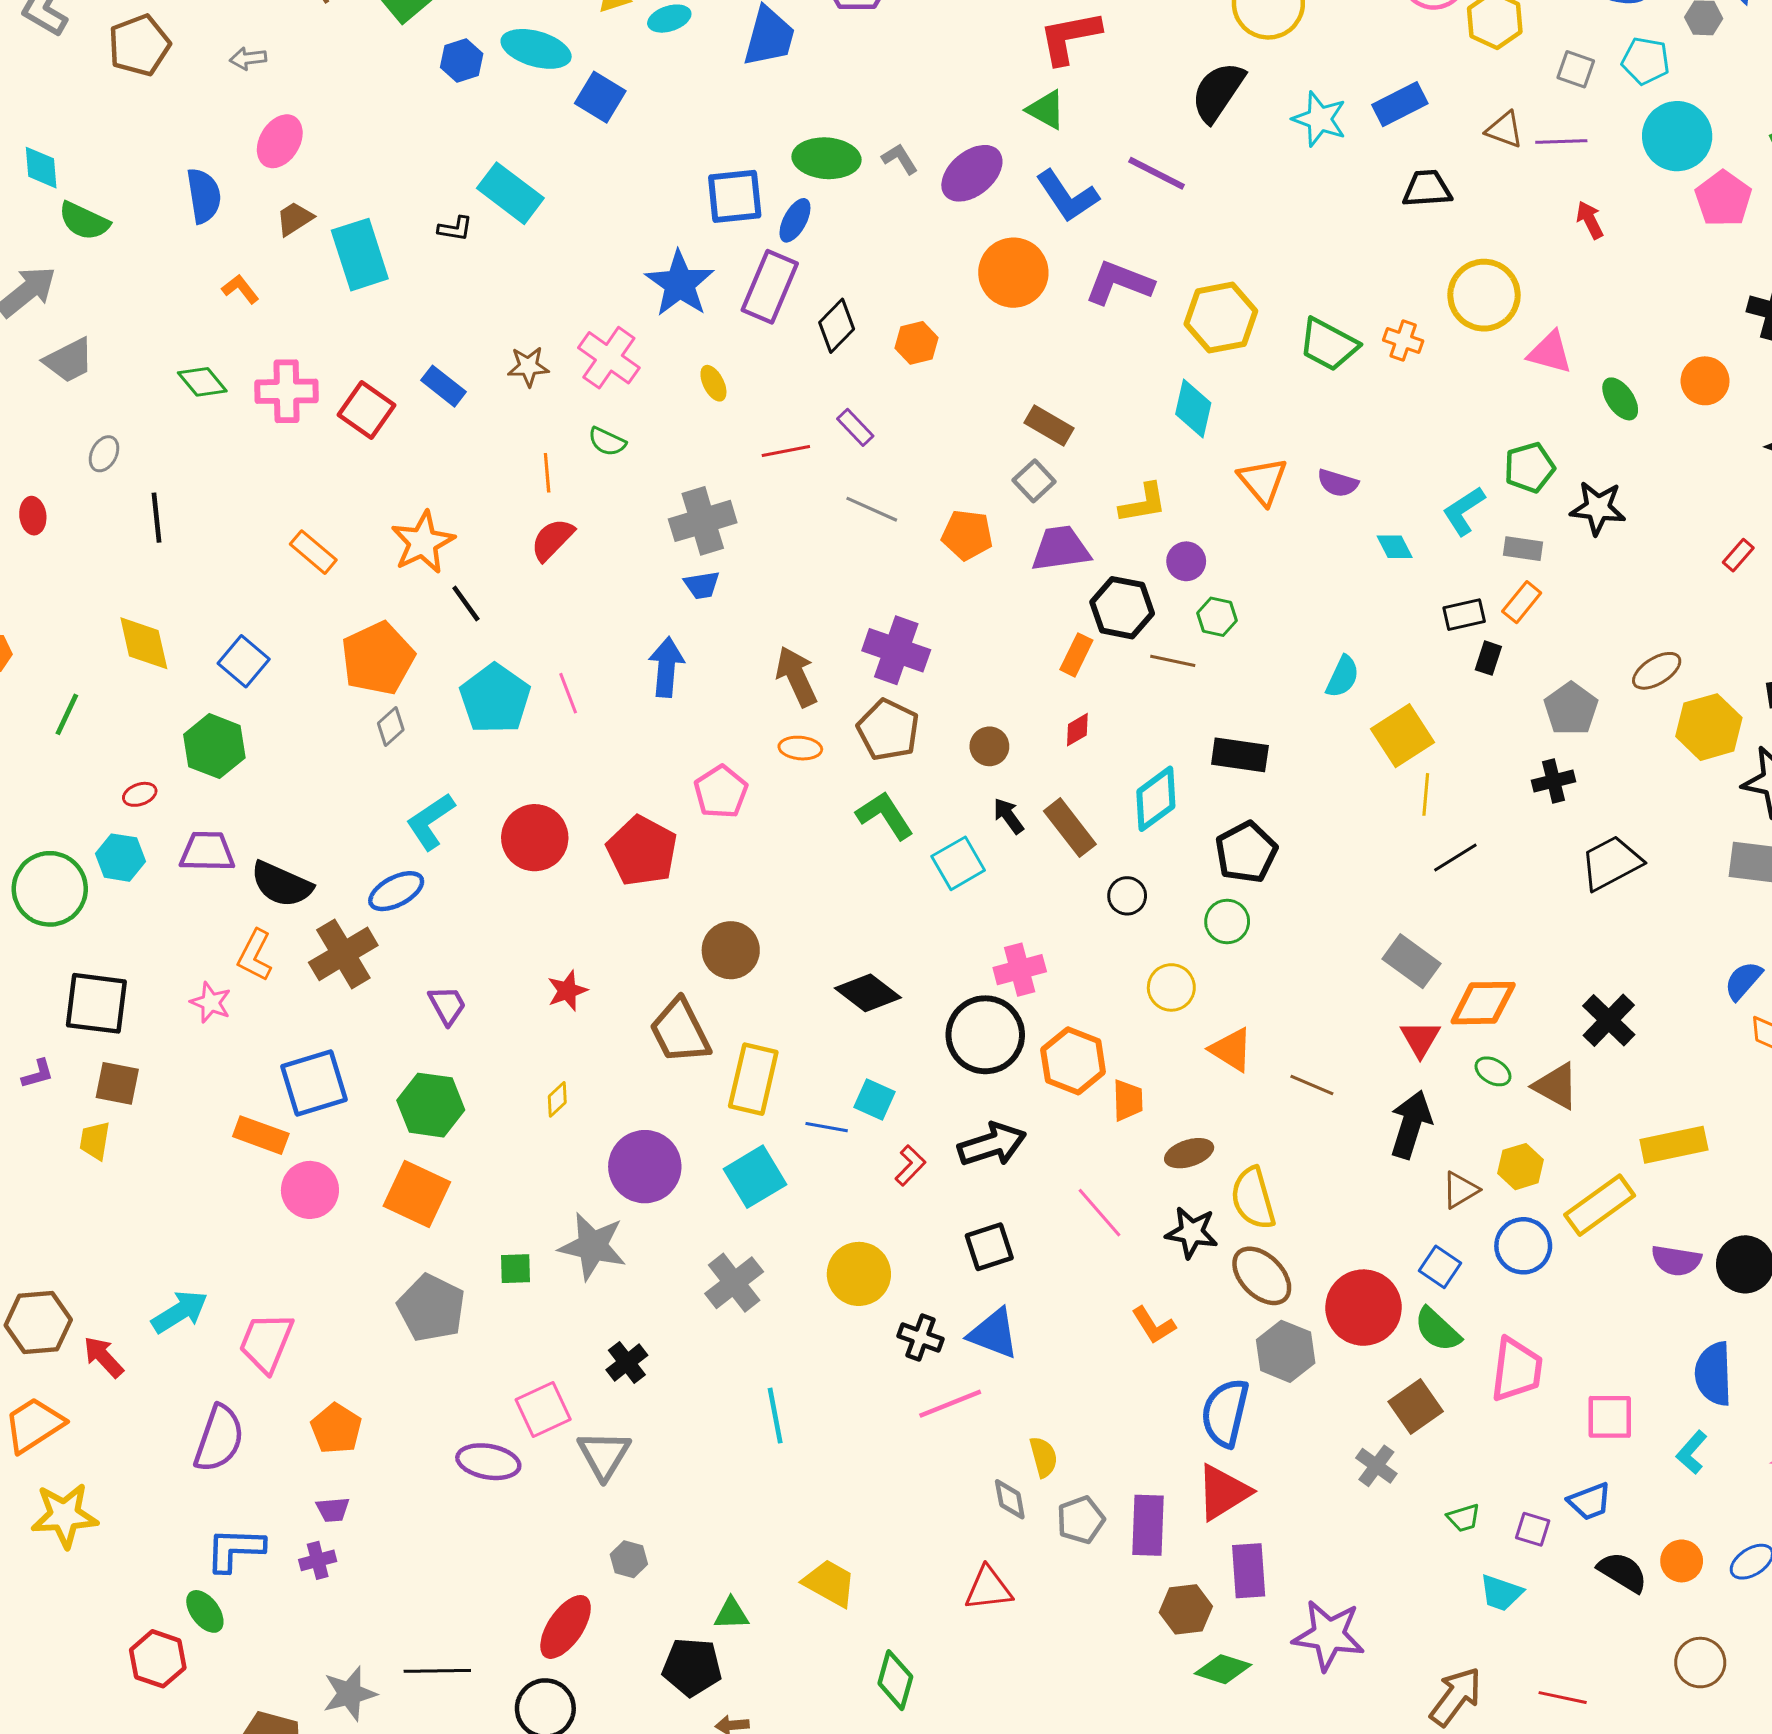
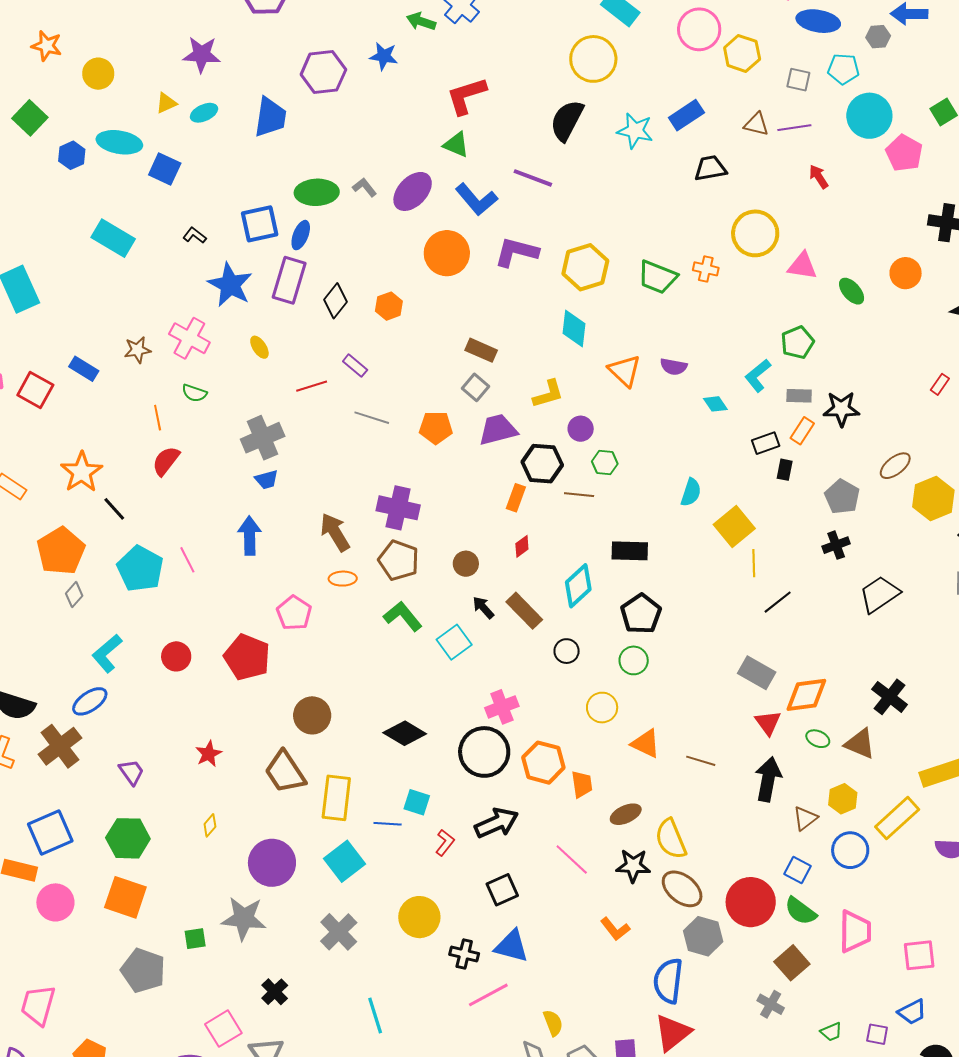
black L-shape: (455, 229) -> (195, 235), moved, turned -145
black star: (1598, 508) -> (841, 409), moved
red circle: (535, 838) -> (176, 656), size x0.7

